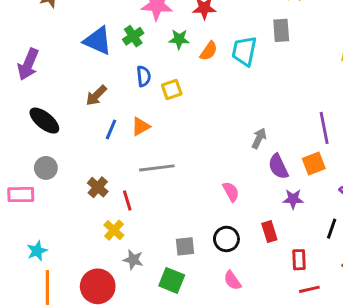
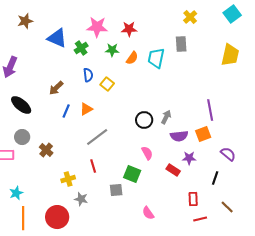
blue triangle: (98, 41) -> (57, 38), moved
yellow square: (172, 89) -> (107, 84), turned -32
purple semicircle: (278, 166) -> (179, 136), turned -72
gray line: (157, 168) -> (97, 137), turned -30
brown cross: (98, 187) -> (46, 150), moved
red line: (127, 200) -> (93, 166), moved
yellow cross: (114, 230) -> (68, 179), turned 32
red rectangle: (269, 232) -> (173, 170), moved, turned -40
black circle: (226, 239) -> (144, 120), moved
green square: (172, 280) -> (132, 174), moved

